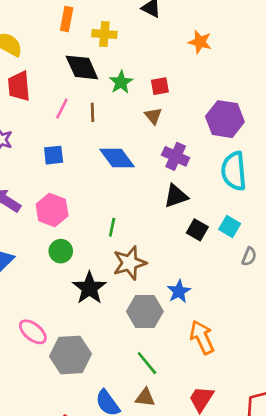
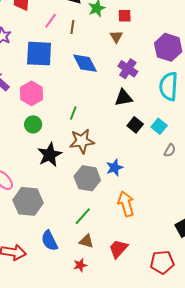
blue square: (54, 155) -> (39, 54), size x1.8
green line: (147, 363) -> (83, 216), turned 72
brown triangle: (145, 398) -> (86, 241), moved

